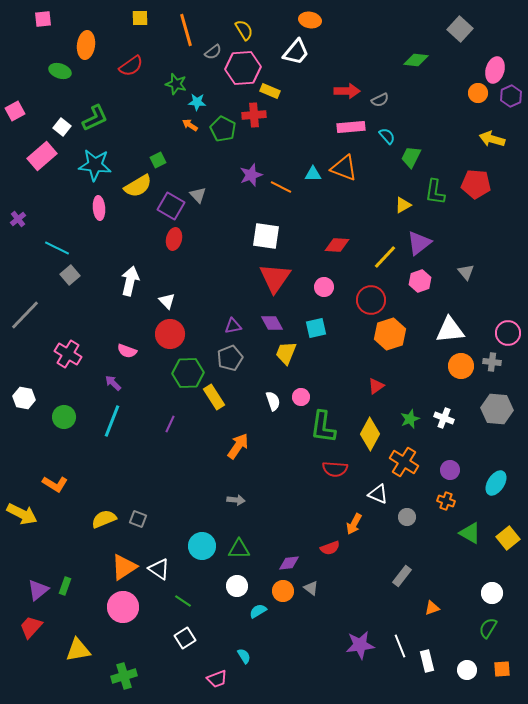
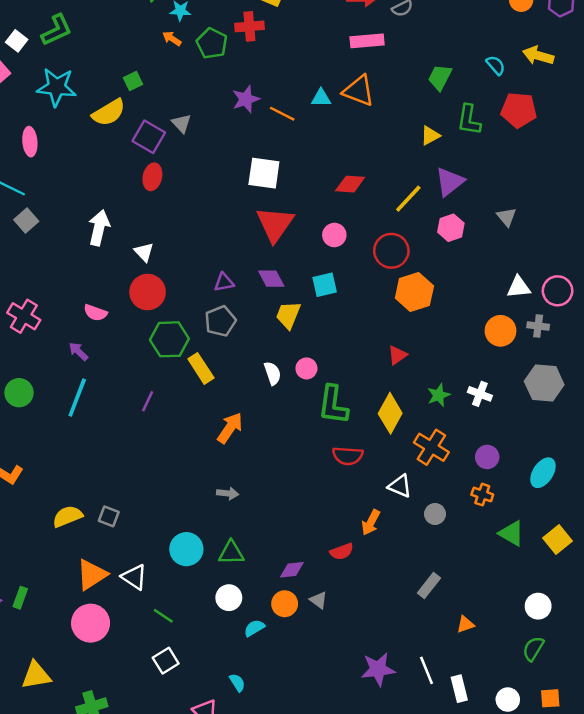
cyan semicircle: (387, 136) -> (496, 65), moved
pink ellipse: (99, 208) -> (30, 142), moved
white triangle: (450, 330) -> (519, 287), moved, size x0.7

